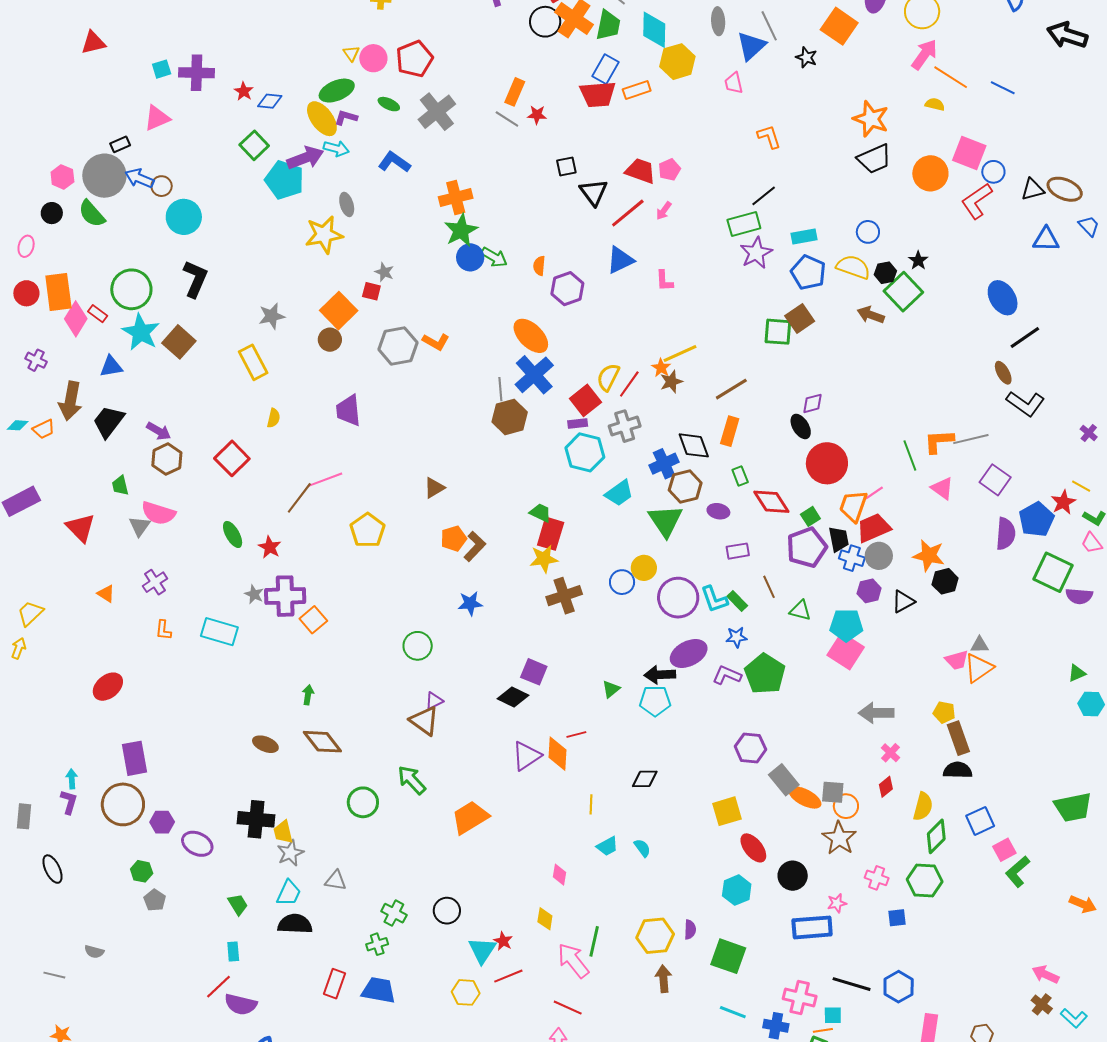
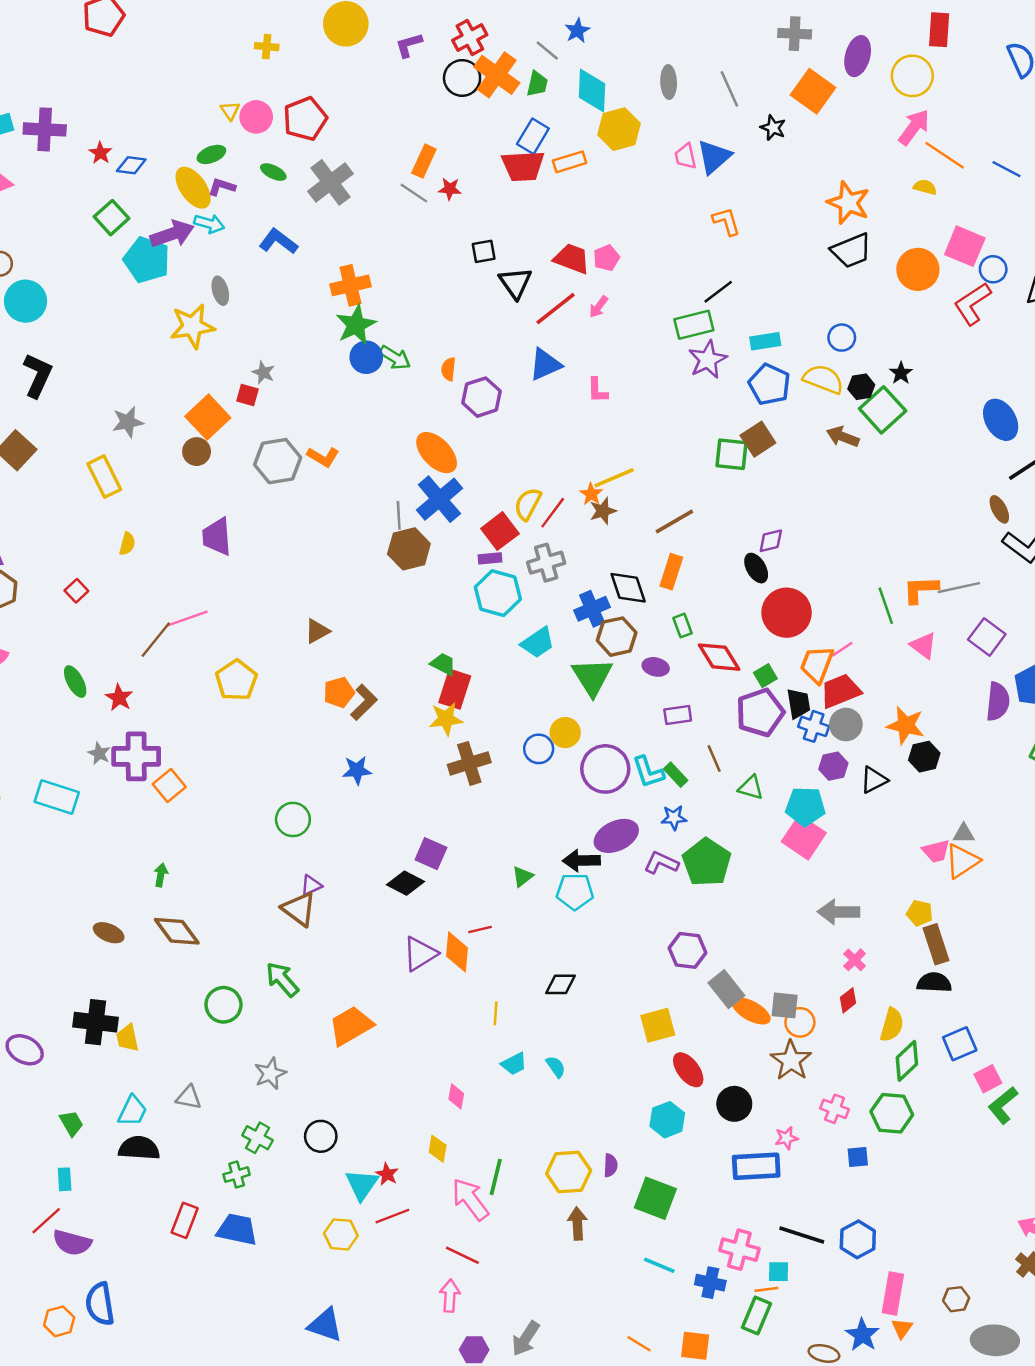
green trapezoid: (608, 25) -> (537, 84), size x0.7
blue triangle: (751, 46) -> (714, 157), moved
green ellipse: (337, 91) -> (211, 154), size x0.7
red square: (232, 458) -> (76, 591), size x0.6
gray star: (290, 853) -> (270, 1073), moved

